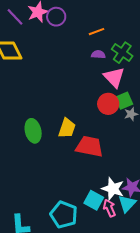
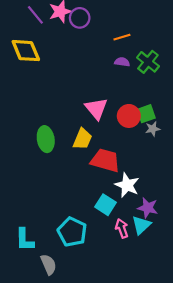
pink triangle: (114, 77) -> (96, 109), moved
white star: (113, 189) -> (127, 185), moved
cyan square: (94, 200) -> (105, 205), moved

